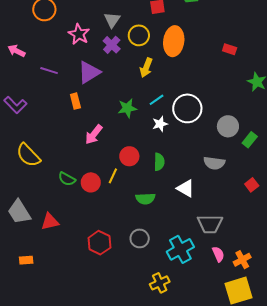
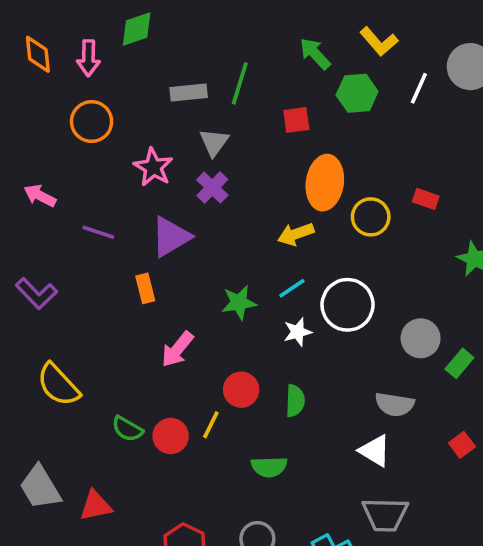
yellow circle: (139, 35) -> (371, 217), moved
yellow arrow: (146, 68) -> (296, 234), moved, turned 48
white triangle: (186, 188) -> (375, 451), moved

